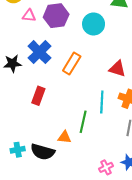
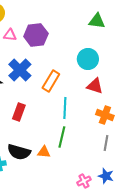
cyan circle: (94, 24) -> (88, 59), moved
cyan line: (102, 102) -> (65, 108), moved
black semicircle: (43, 152) -> (19, 152), moved

